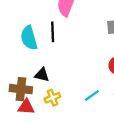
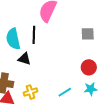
black triangle: (42, 75) -> (24, 59), moved

